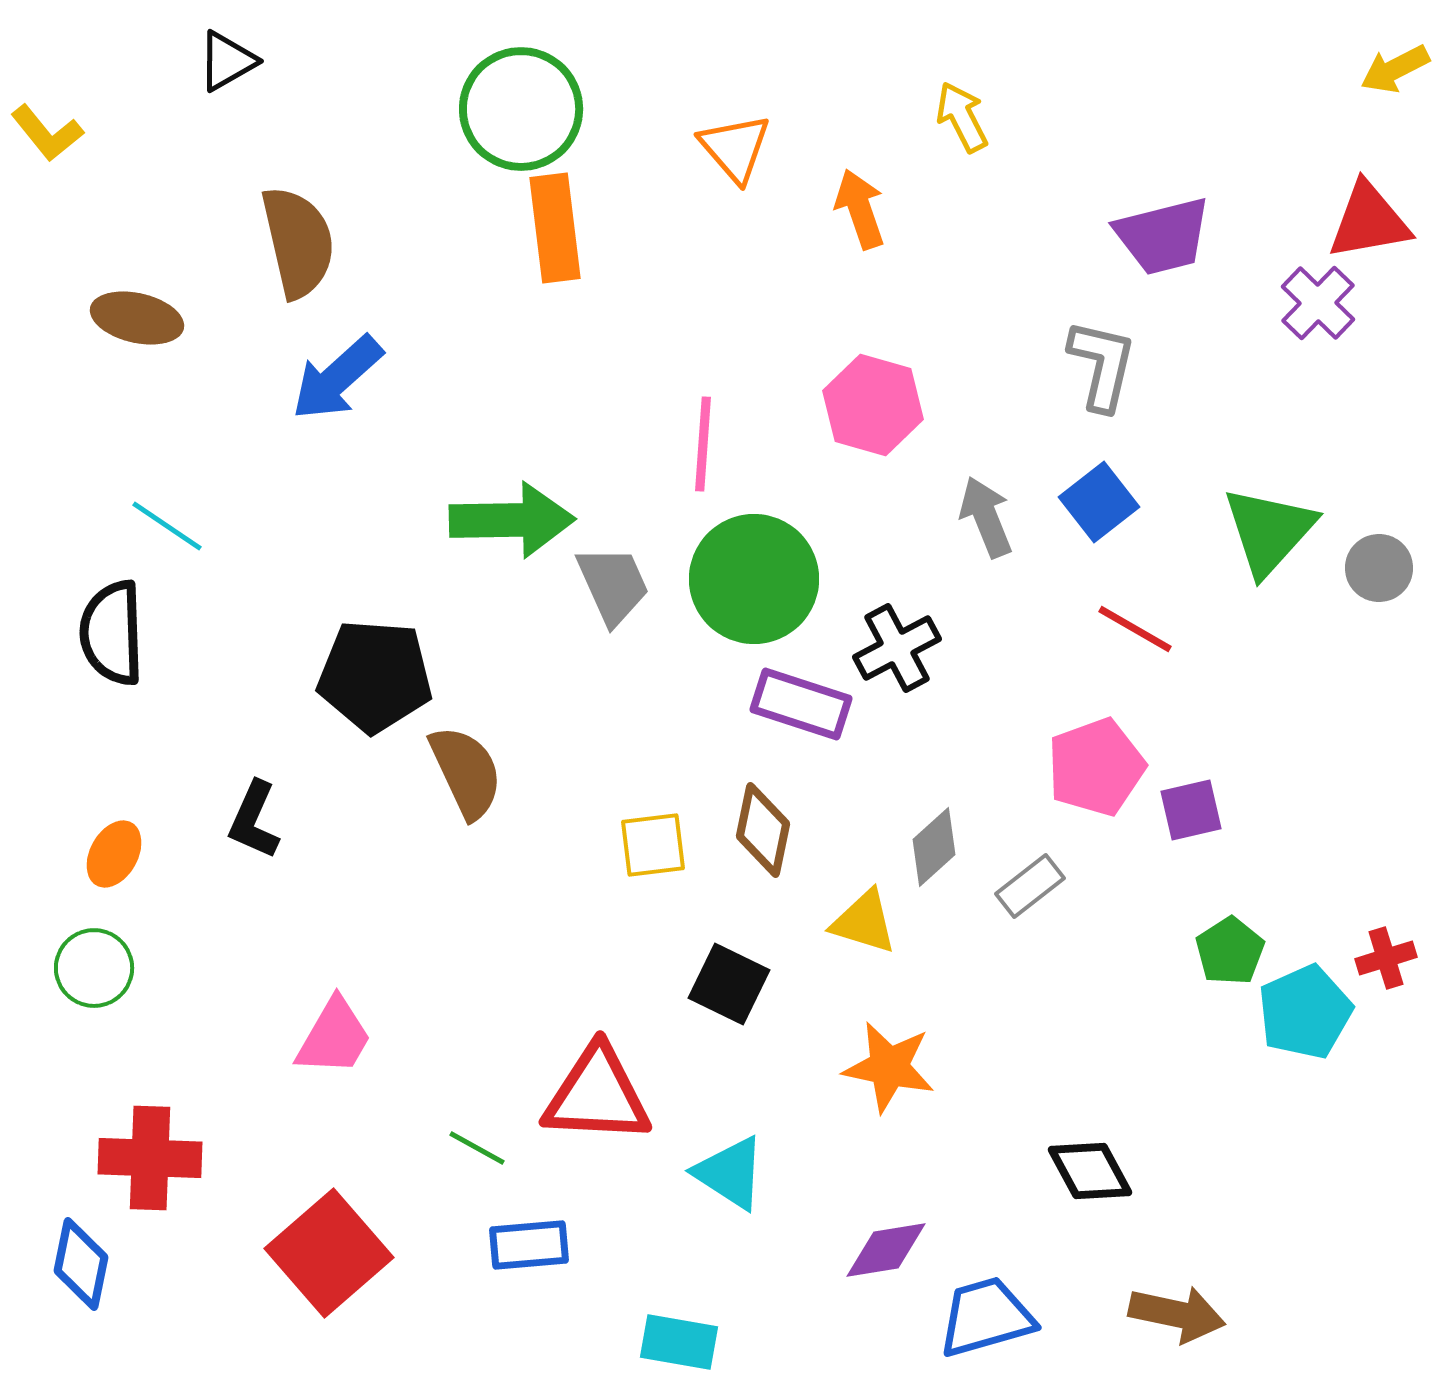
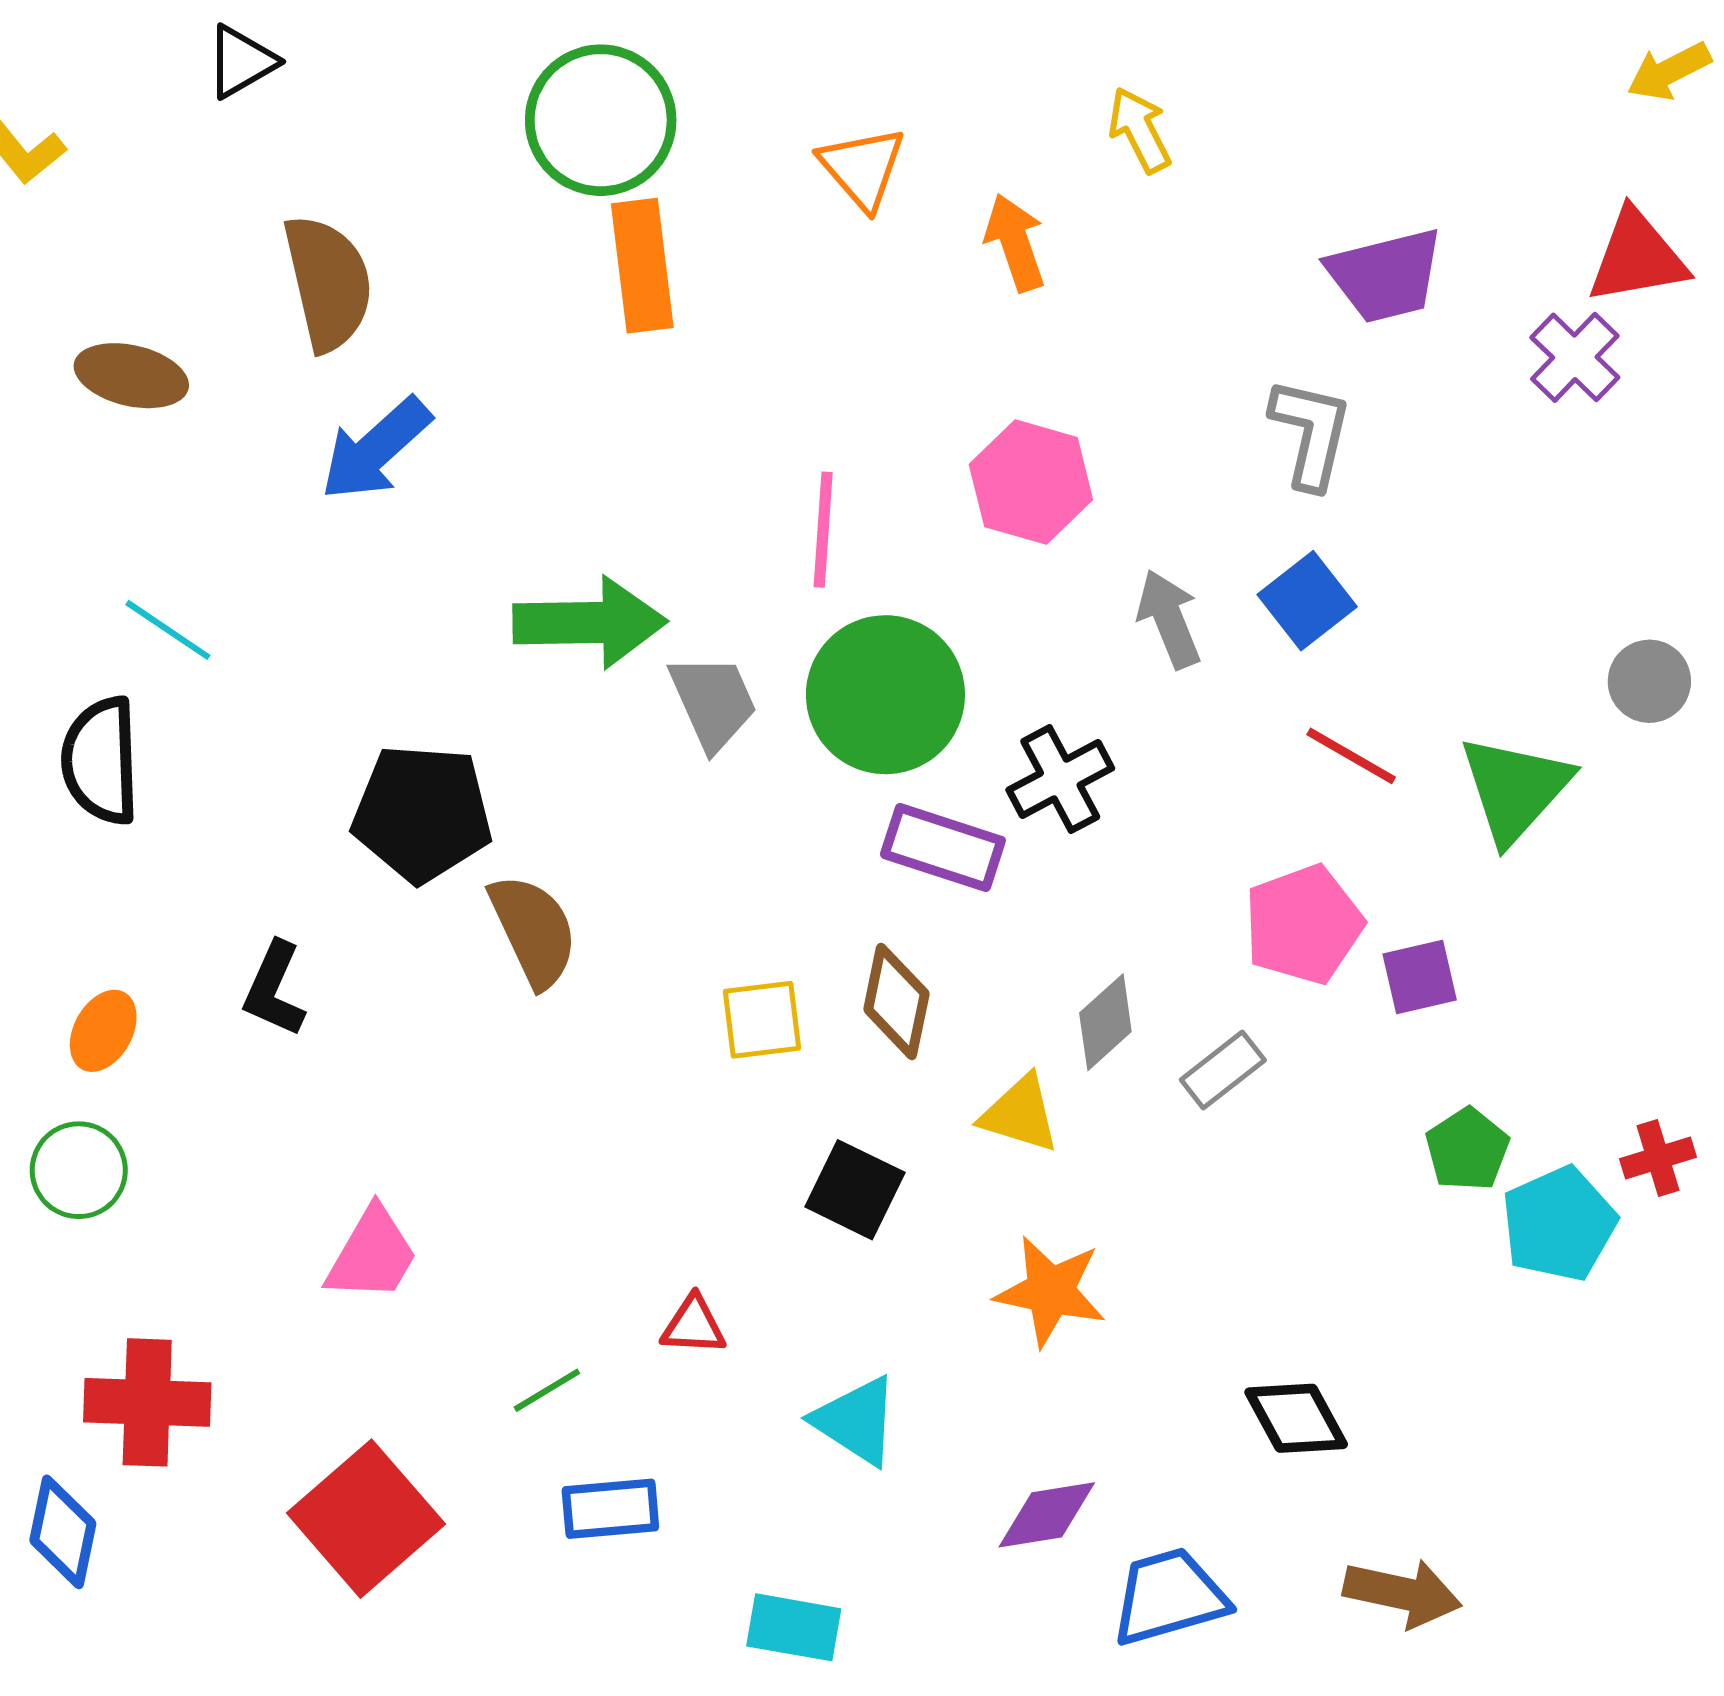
green triangle: (1269, 531) -> (1515, 789), moved
red triangle: (597, 1095) -> (694, 1325), size x0.5
green line: (477, 1148) -> (547, 1390), turned -60

